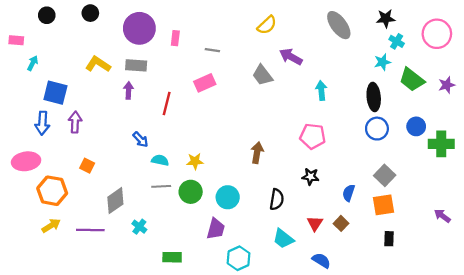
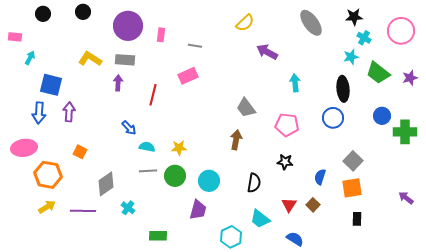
gray trapezoid: (263, 75) -> (246, 108), moved
blue circle: (377, 129) -> (333, 118), moved
cyan hexagon: (239, 258) -> (231, 237), moved

